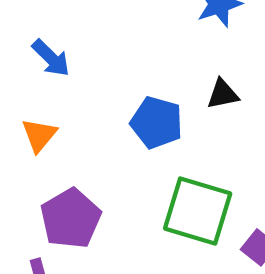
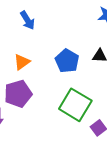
orange triangle: (39, 135) -> (22, 62), moved

